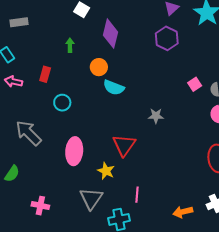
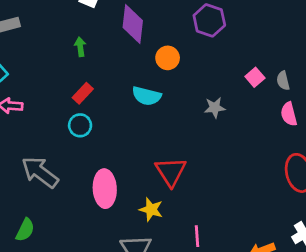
orange circle: (99, 67) -> (168, 58), moved
red rectangle: (45, 74) -> (83, 93), moved, turned 35
gray star: (156, 116) -> (215, 108), moved

